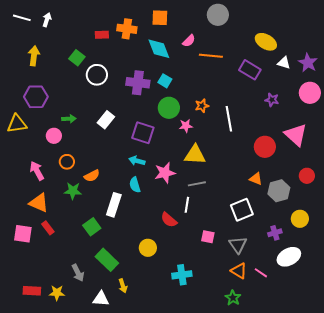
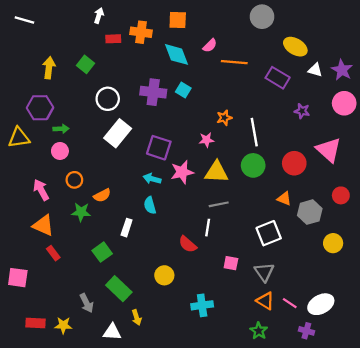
gray circle: (218, 15) -> (262, 17), moved
white arrow: (47, 20) -> (99, 16), moved
yellow arrow: (34, 56) -> (49, 68), moved
white circle: (97, 75) -> (108, 99), moved
green circle: (169, 108) -> (253, 165), moved
green arrow: (69, 119) -> (61, 129), moved
white rectangle: (106, 120) -> (118, 133), size x1.4
pink star: (165, 173) -> (182, 172), moved
white rectangle: (114, 205) -> (127, 228), size x0.7
purple cross: (275, 233) -> (306, 331), moved, turned 32
pink square: (23, 234) -> (18, 278), moved
white ellipse: (289, 257) -> (321, 304), moved

